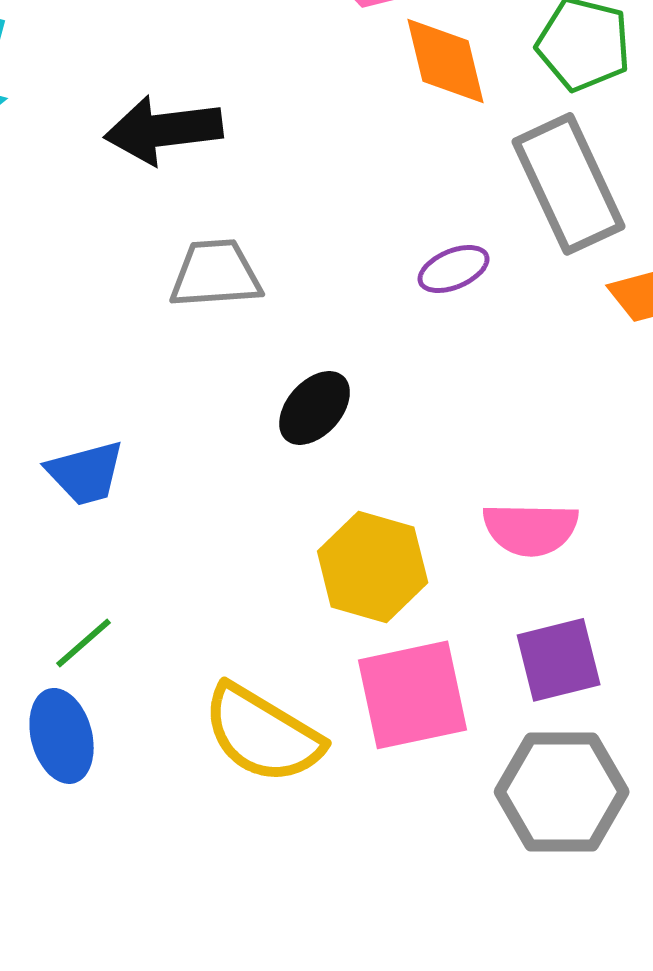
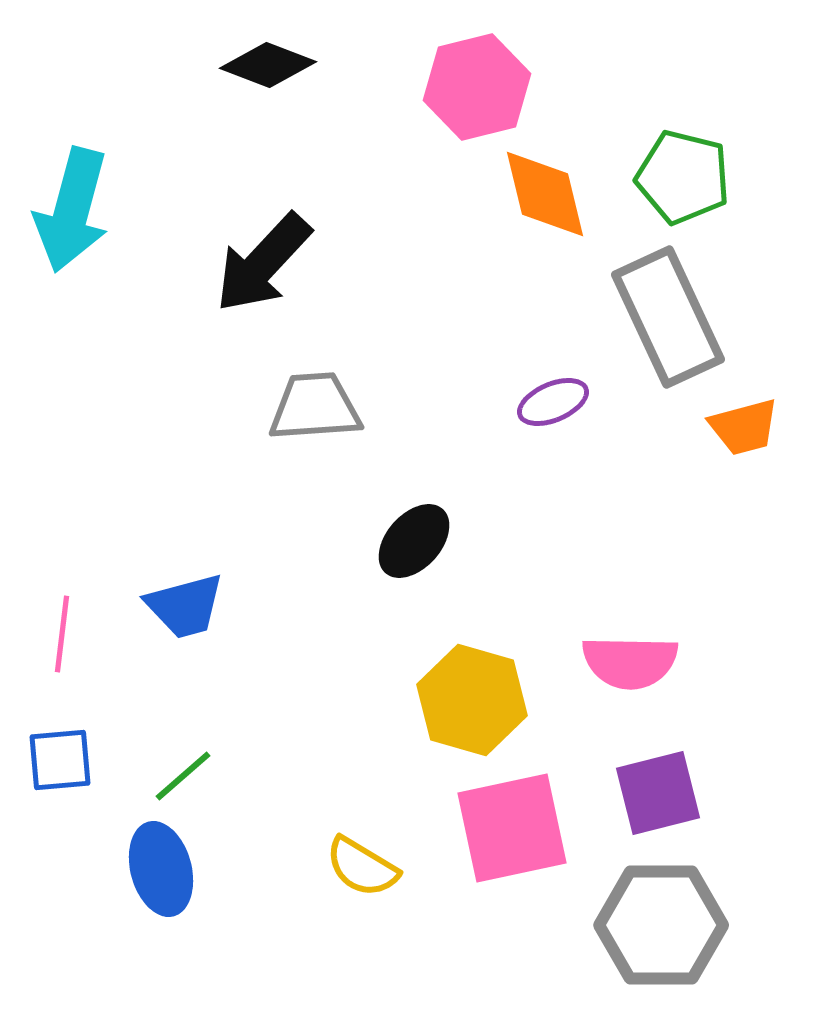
black arrow: (164, 130) -> (263, 263), turned -40
yellow semicircle: (263, 734) -> (362, 867), size x0.6

